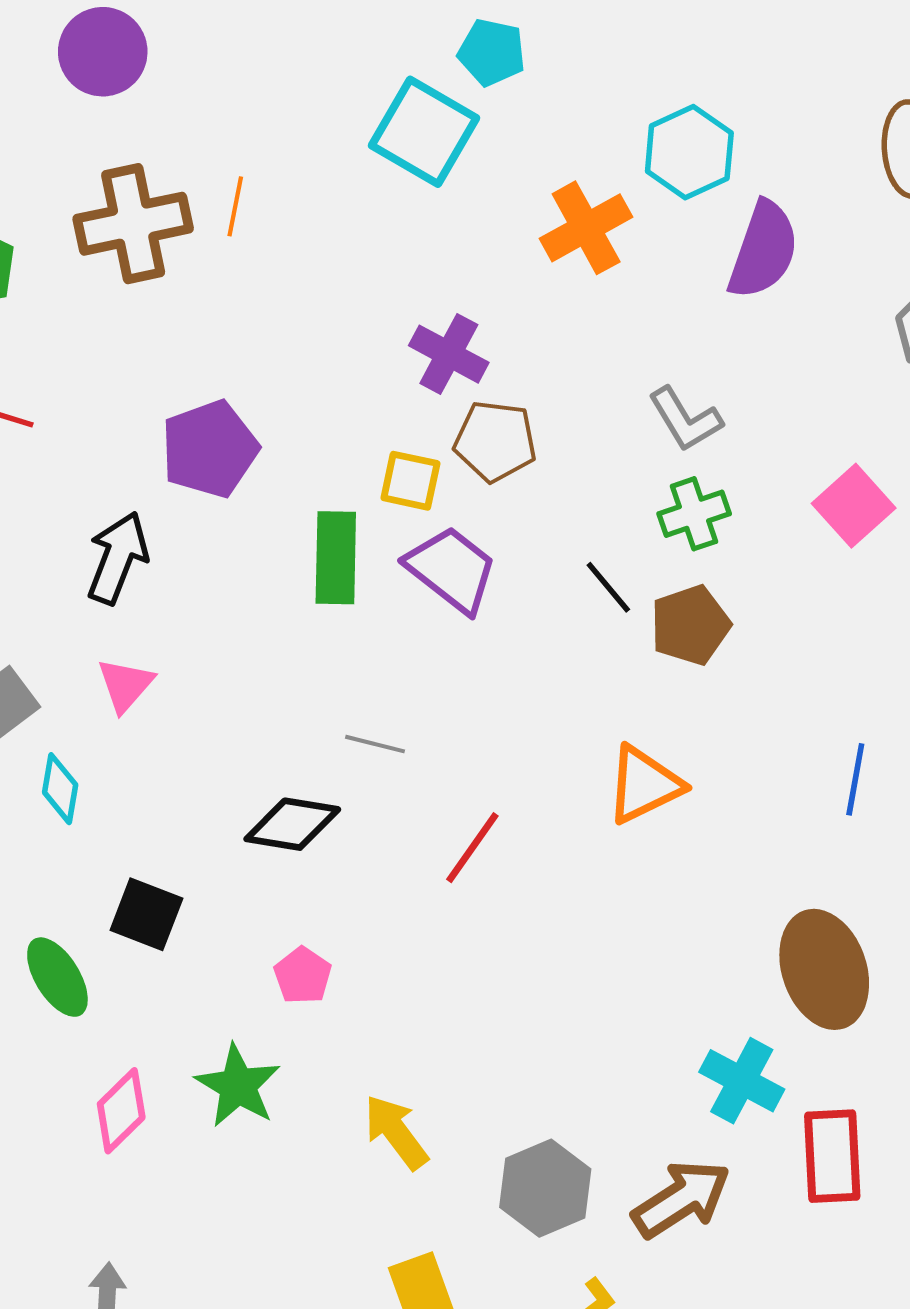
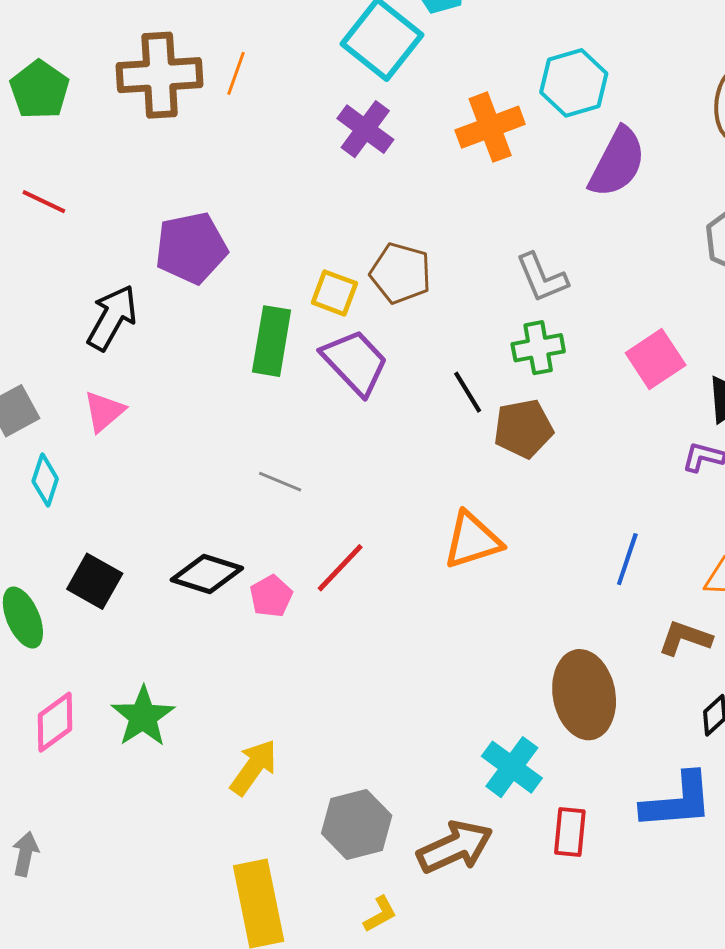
purple cross: (449, 354) -> (365, 129), moved
black diamond: (292, 824) -> (207, 574), moved
pink pentagon: (303, 975) -> (271, 596), moved
yellow arrow: (396, 1132) -> (254, 767), turned 64
red rectangle: (832, 1156) -> (570, 832), size x0.7

